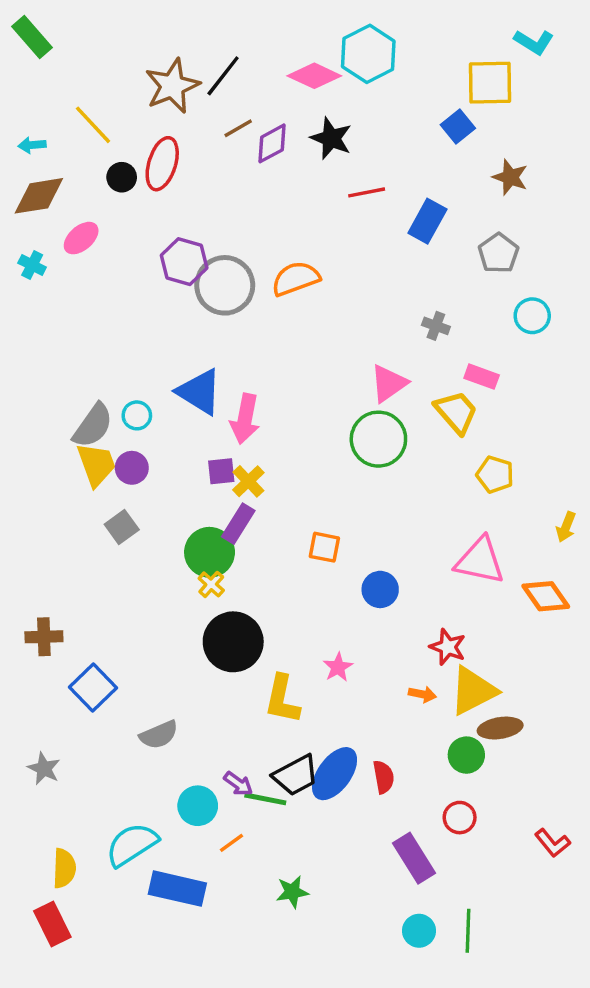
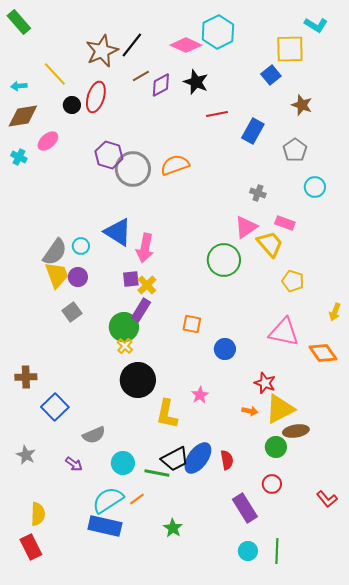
pink triangle: (389, 383) -> (246, 227), moved
purple arrow: (238, 784) -> (74, 464), moved
cyan circle: (198, 806) -> (123, 463), moved
cyan semicircle: (132, 845) -> (108, 500), moved
green star: (292, 892) -> (173, 528), turned -30

